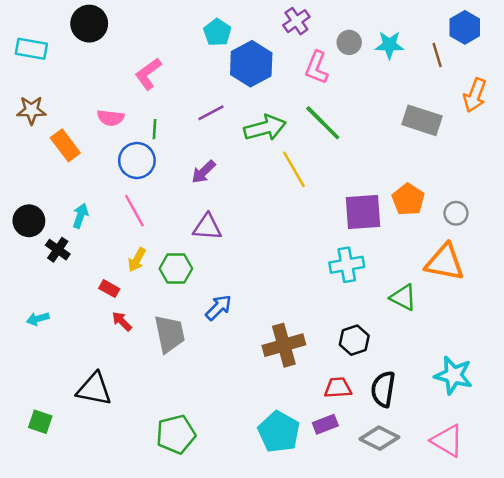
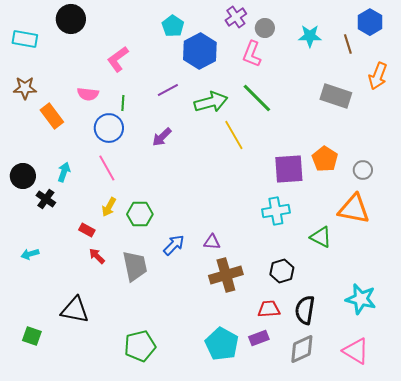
gray circle: (349, 42) -> (265, 28), moved
purple triangle: (207, 227) -> (212, 242), moved, size x0.7
gray diamond: (379, 438) -> (302, 349), turned -52

